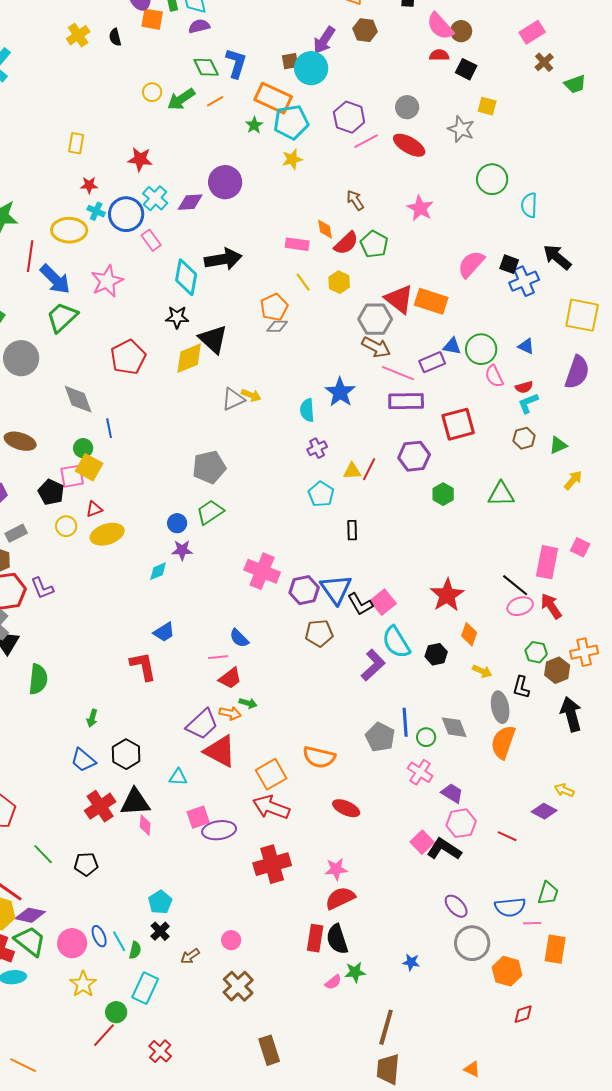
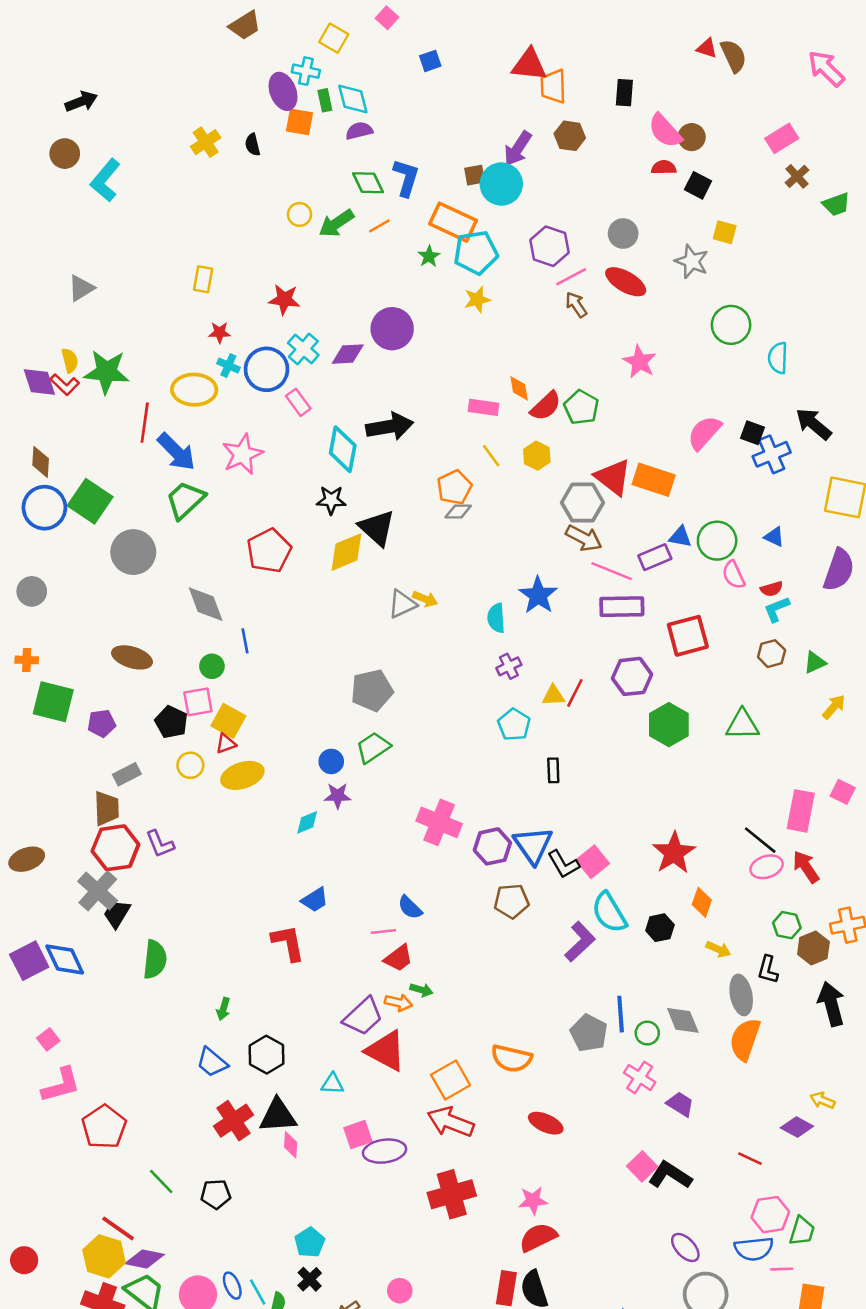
brown arrow: (355, 200) -> (576, 305), moved
yellow square: (89, 467) -> (228, 721), moved
green hexagon: (443, 494) -> (669, 725), size x1.5
pink hexagon: (461, 823) -> (770, 1215), moved

